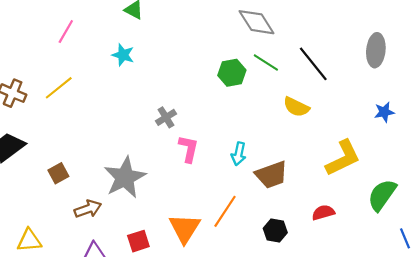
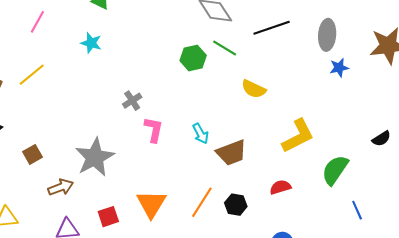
black line: (313, 64) -> (272, 28), moved, turned -69
blue star: (384, 112) -> (339, 68), moved
cyan arrow: (239, 154) -> (201, 134), turned -40
orange line: (225, 211) -> (202, 202), moved

